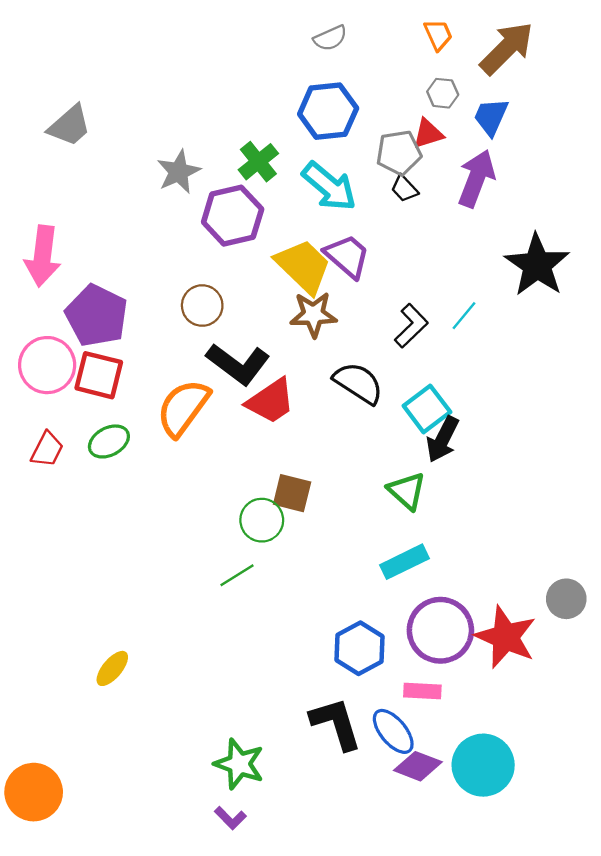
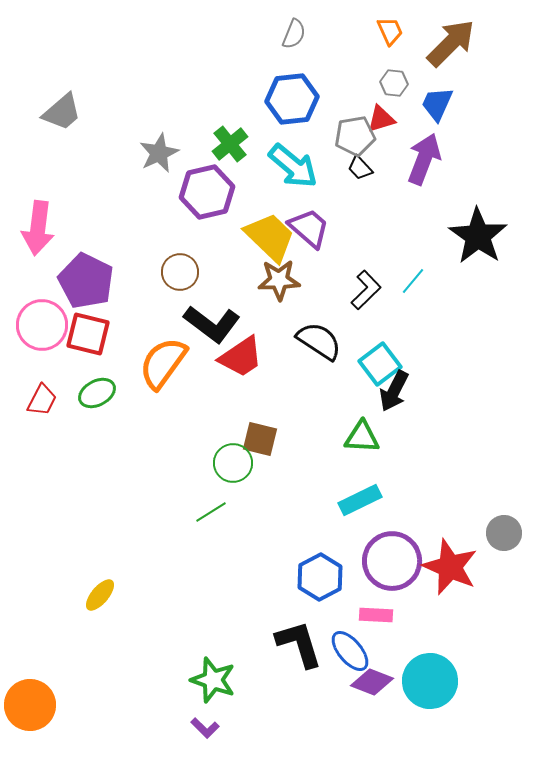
gray semicircle: (330, 38) -> (294, 34), turned -44
green triangle: (407, 491) -> (362, 437), turned -39

